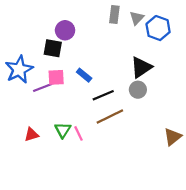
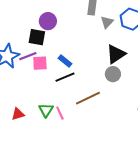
gray triangle: (137, 18) -> (107, 22), moved
purple line: (43, 87) -> (28, 56), moved
black line: (103, 95) -> (65, 77), moved

